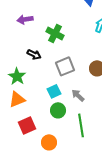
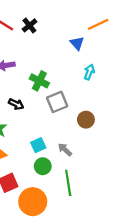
gray square: (65, 66) -> (57, 102), moved
orange circle: (49, 142) -> (33, 202), size x1.6

